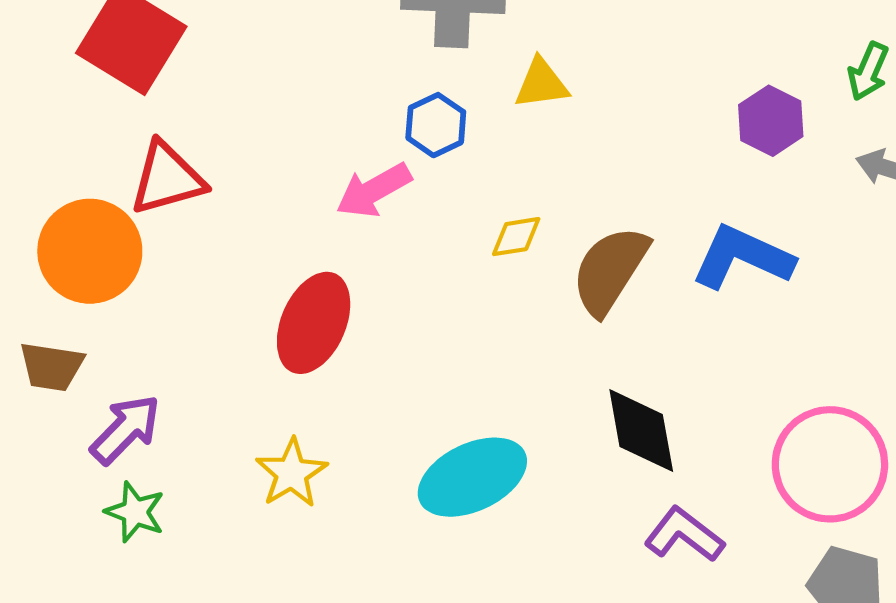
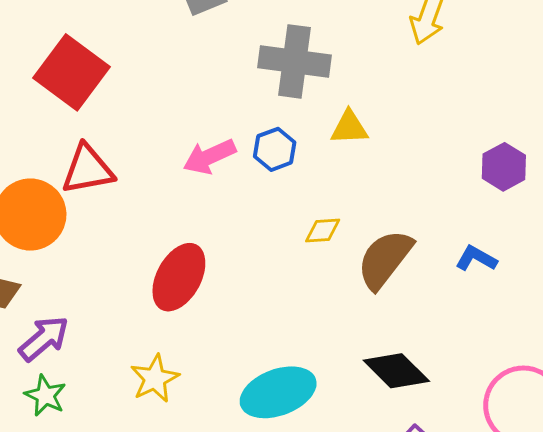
pink arrow: (374, 190) -> (209, 157), moved
blue L-shape: (742, 257) -> (476, 258), size x0.6
black diamond: (641, 431) -> (396, 371), turned -40

